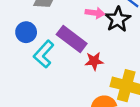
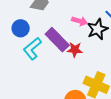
red star: (94, 61) -> (75, 50), moved

